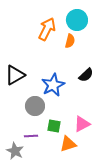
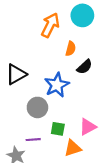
orange semicircle: (70, 41) -> (71, 49), moved
black semicircle: (86, 75) -> (85, 67), moved

